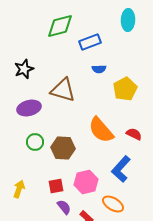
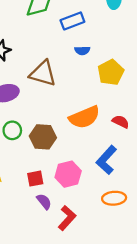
orange semicircle: (101, 130) -> (85, 117), turned -72
orange ellipse: (113, 204) -> (114, 198), moved, turned -35

